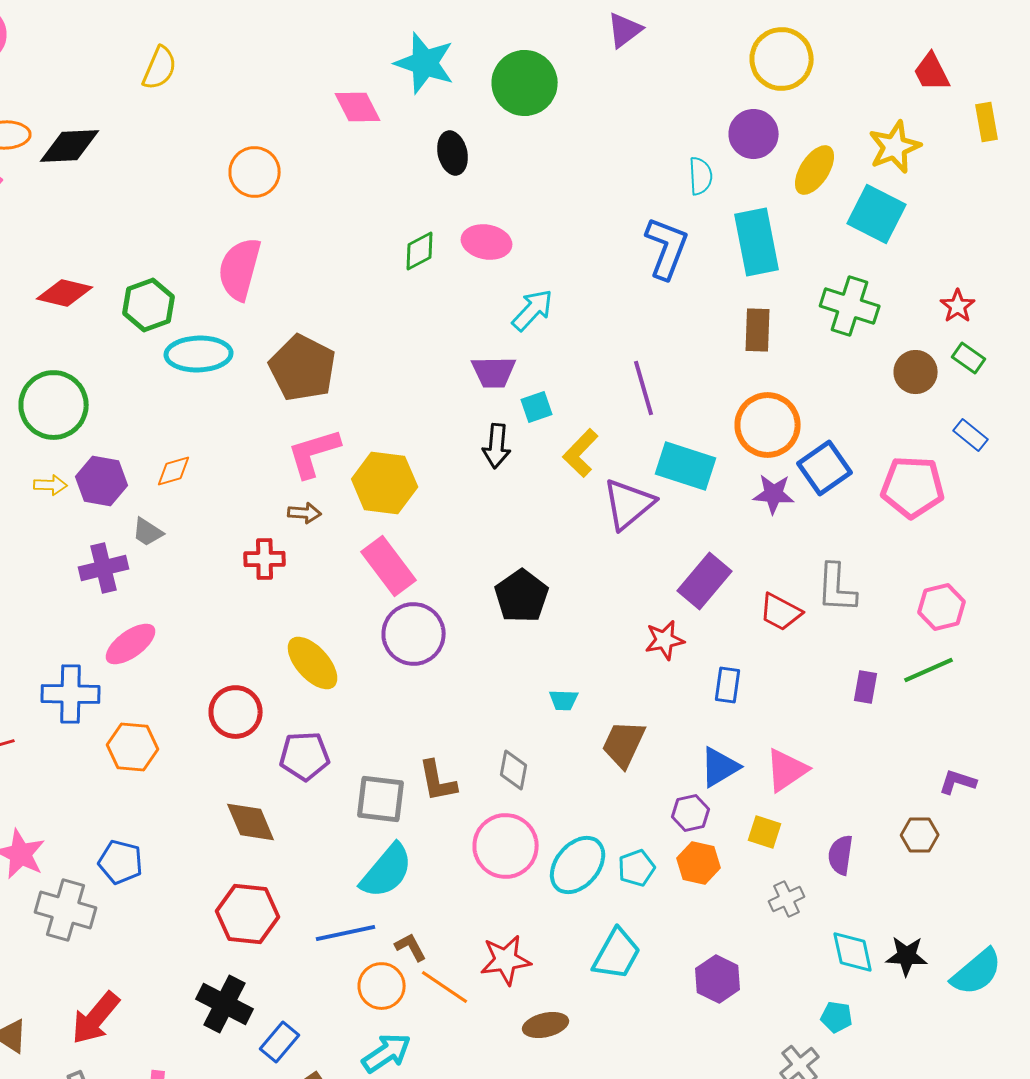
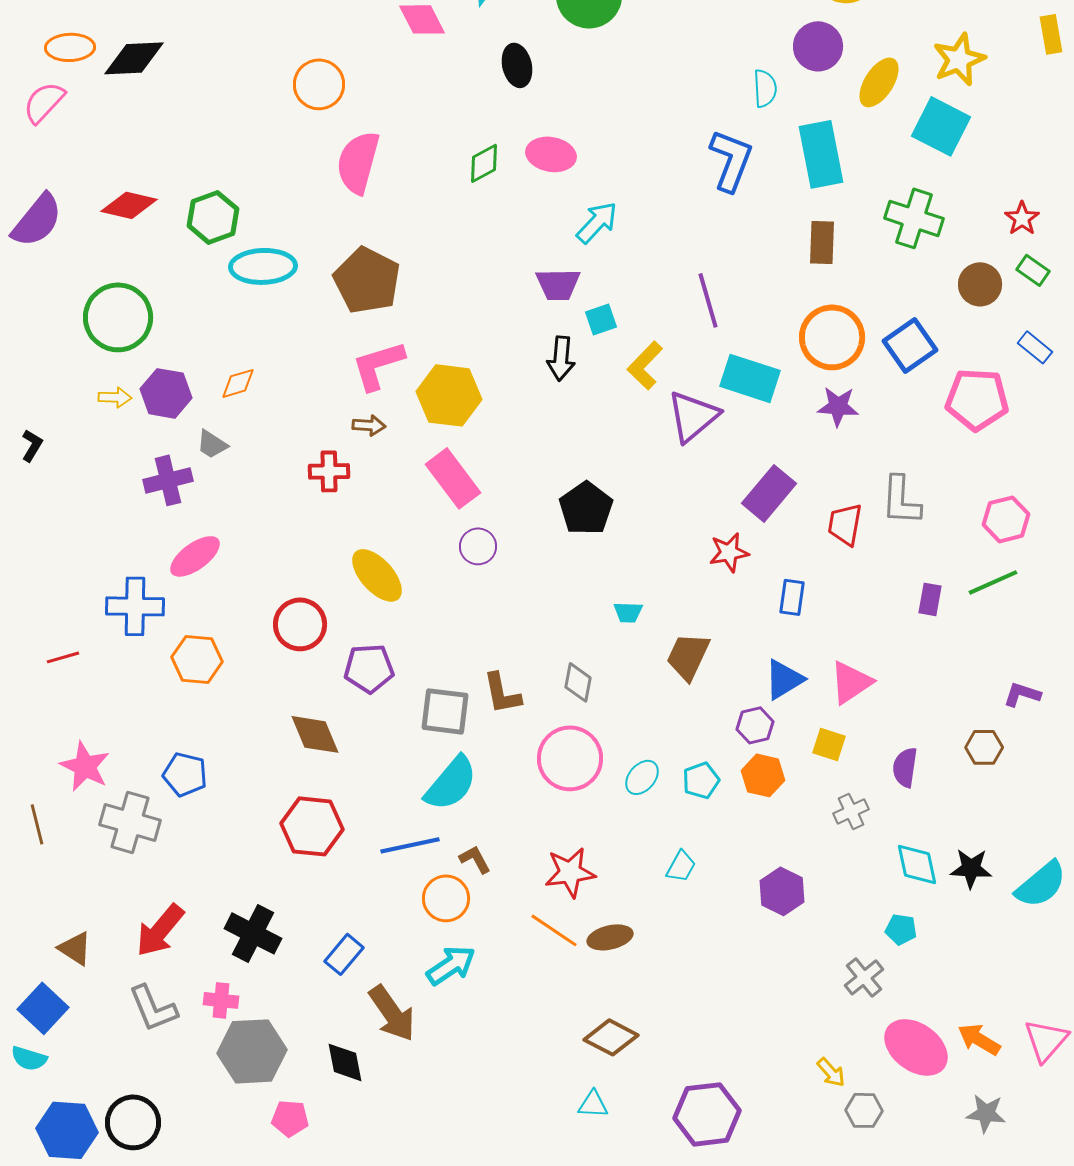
pink semicircle: (240, 269) -> (358, 162), moved
blue square: (825, 468) -> (910, 345), moved
red trapezoid: (781, 612) -> (845, 524), turned 72
purple circle: (414, 634) -> (478, 546), size x0.6
cyan ellipse: (578, 865) -> (642, 777), size x0.6
cyan trapezoid: (617, 954) -> (681, 866), size x0.6
orange line: (445, 987) -> (554, 930), moved
black cross: (225, 1004) -> (253, 933), moved

